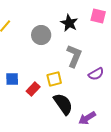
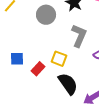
yellow square: (54, 79) -> (59, 59), turned 35

